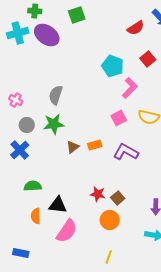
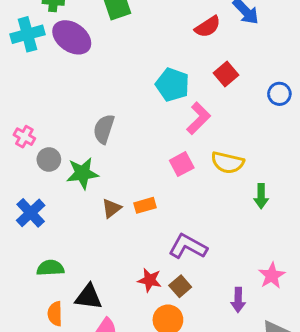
gray semicircle: (56, 95) -> (104, 129), moved
gray circle: (27, 125) -> (49, 159), moved
purple L-shape: (126, 152) -> (188, 247), moved

